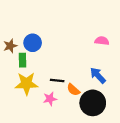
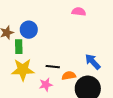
pink semicircle: (102, 41) -> (79, 12), moved
orange semicircle: (73, 90) -> (69, 76), turned 128

